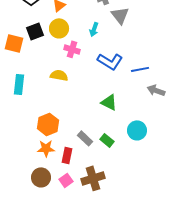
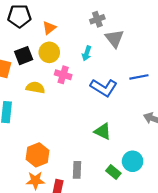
blue line: (140, 69) -> (139, 77), moved
yellow semicircle: (59, 75) -> (35, 88), moved
gray rectangle: (85, 138) -> (77, 170), turned 49
green rectangle: (107, 140) -> (113, 172), moved

